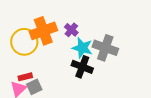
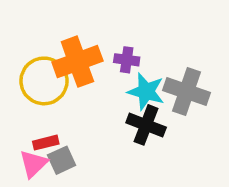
purple cross: (71, 30) -> (127, 60), turned -32

